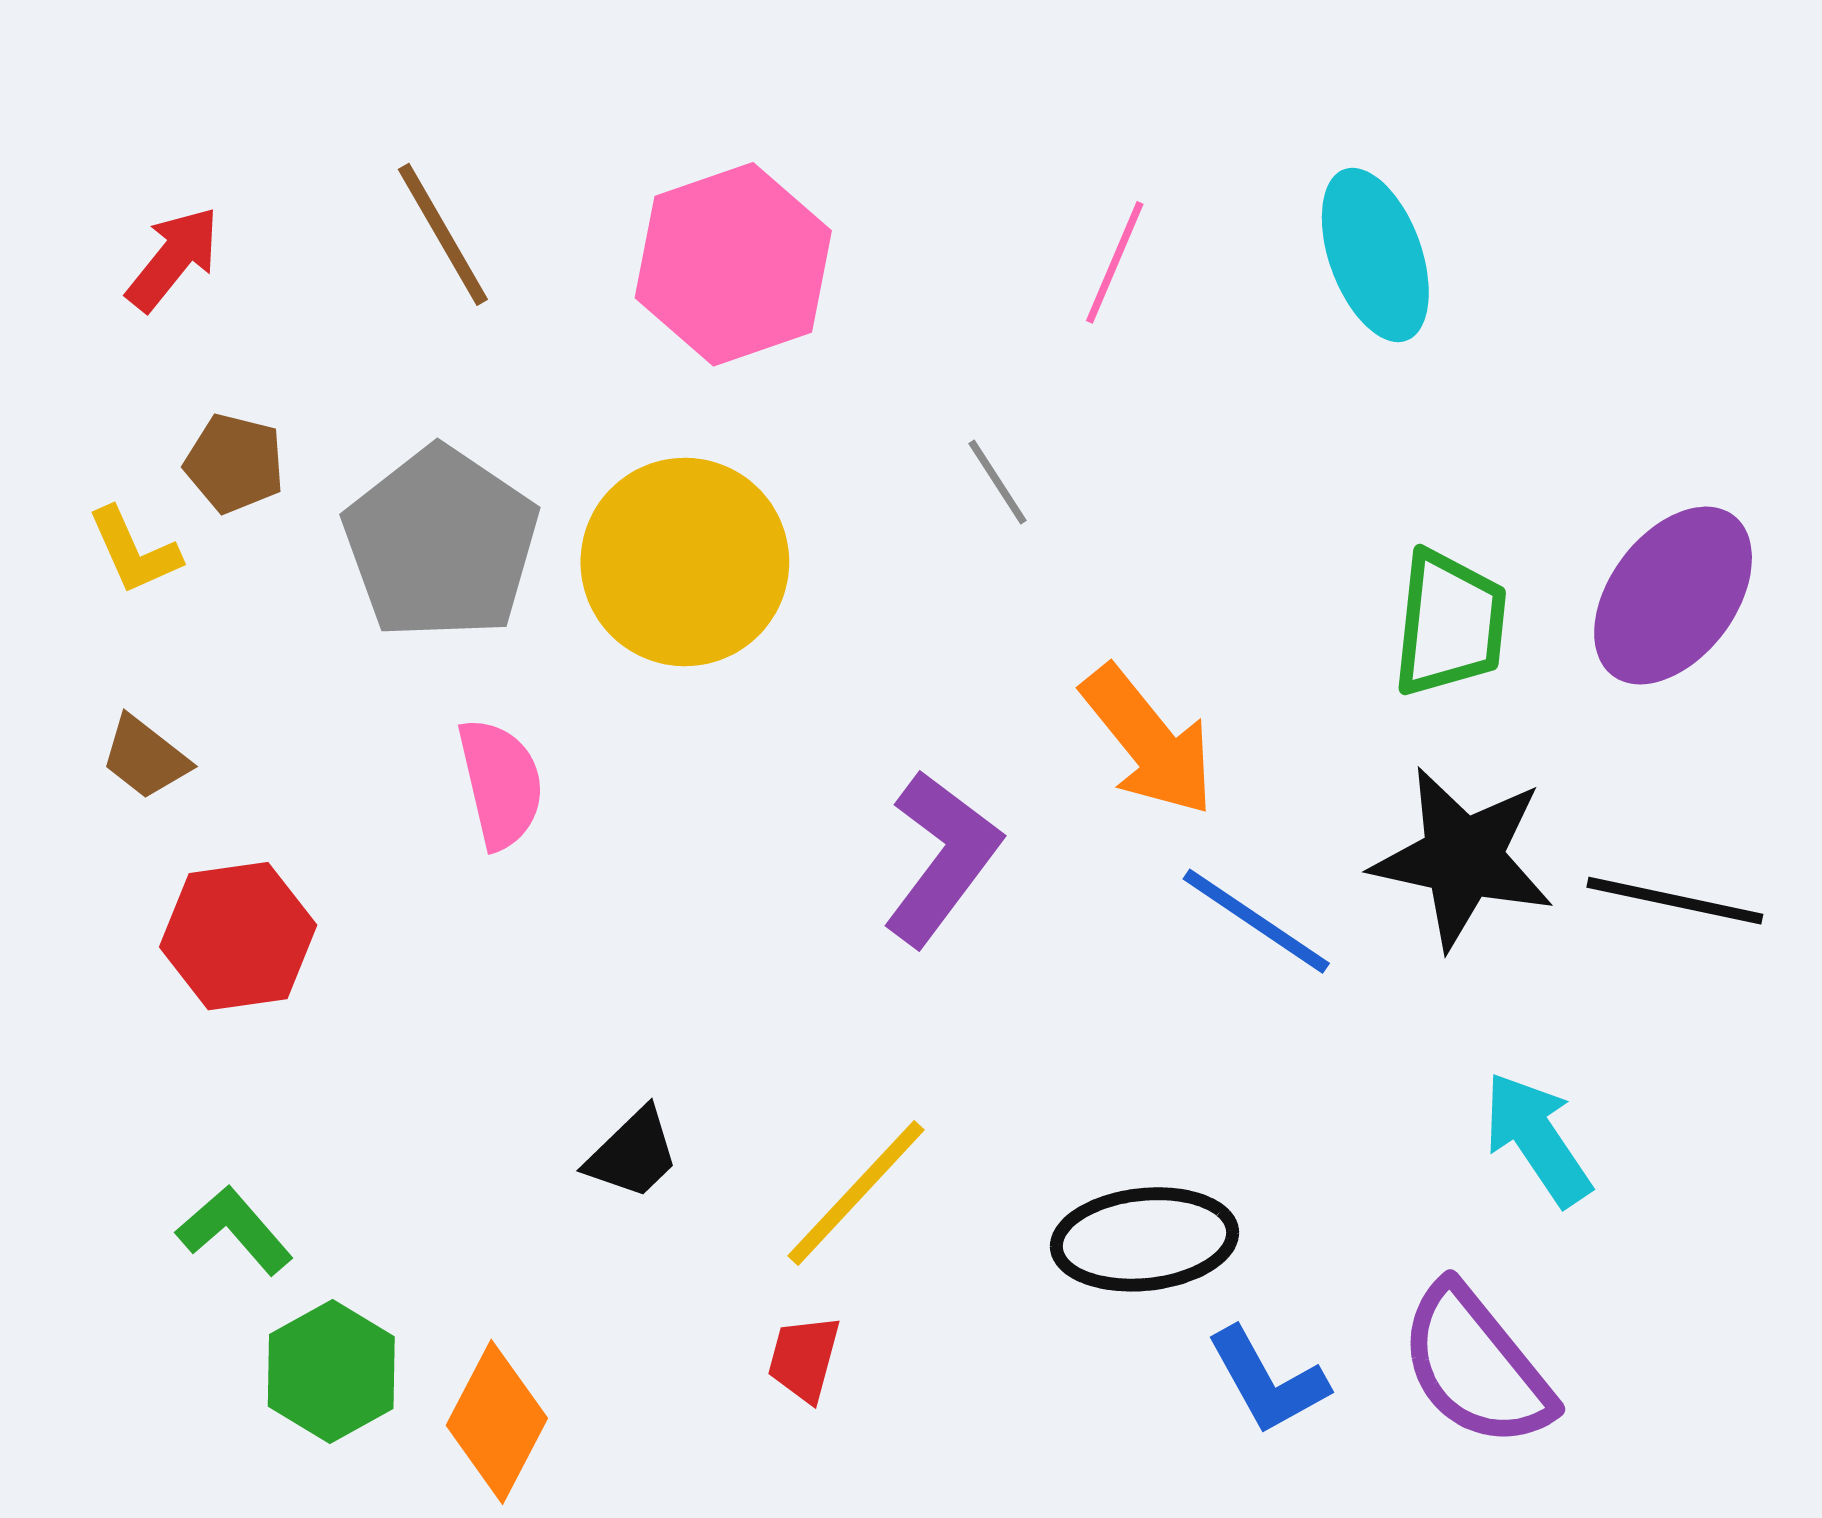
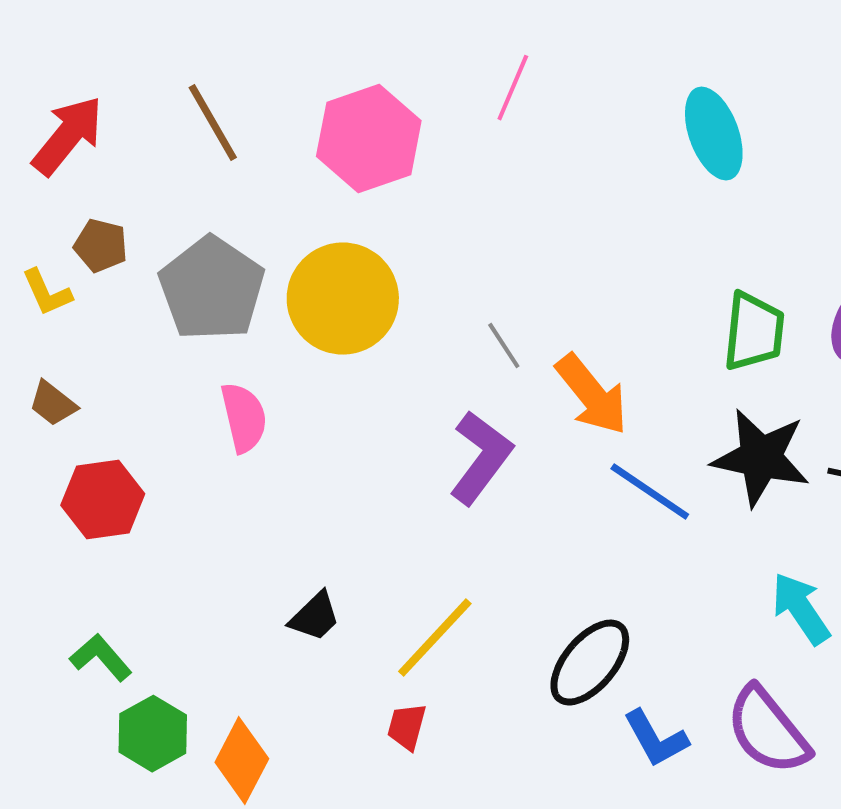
red arrow: (173, 259) -> (68, 136), size x1.4
pink line: (1115, 262) -> (513, 88), moved
gray line: (997, 482) -> (504, 346), moved
black ellipse: (1145, 1239) -> (590, 663), turned -44

